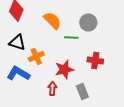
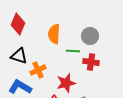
orange semicircle: (52, 20) -> (54, 34), turned -132
red cross: (95, 60) -> (91, 62), moved

